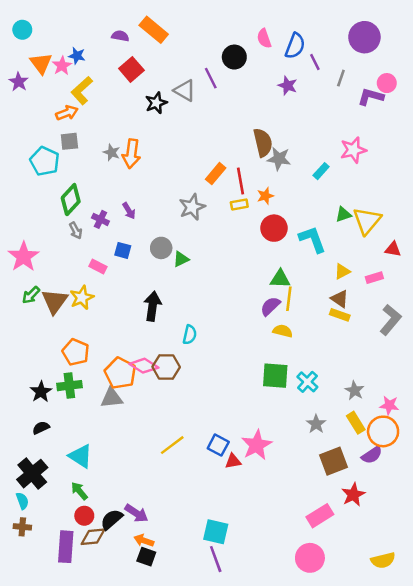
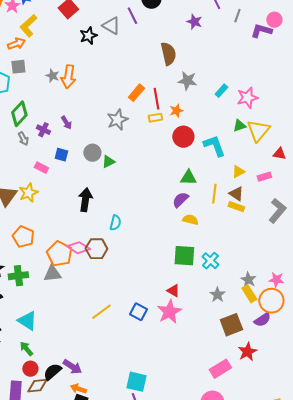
brown semicircle: (263, 143) -> (168, 54), moved
pink star: (353, 150) -> (247, 98), moved
yellow line: (289, 299) -> (214, 194), moved
green cross: (69, 386) -> (18, 276), moved
gray star: (355, 391) -> (248, 280), moved
red triangle: (233, 461) -> (173, 291), moved, turned 40

